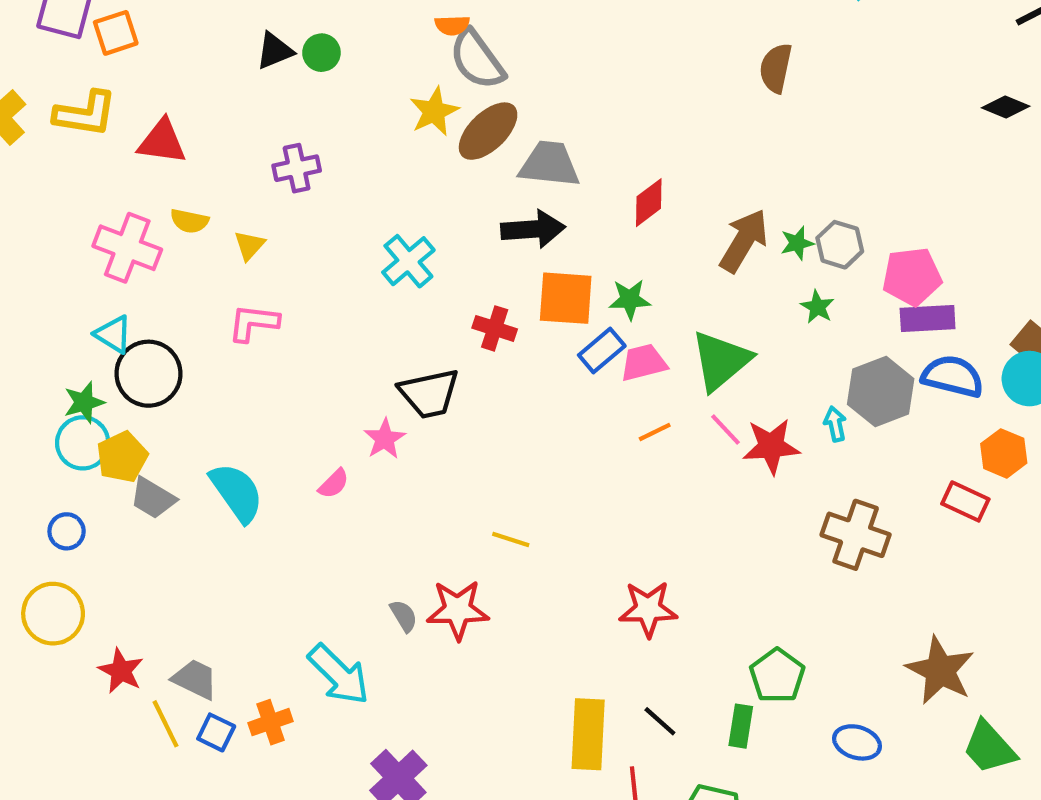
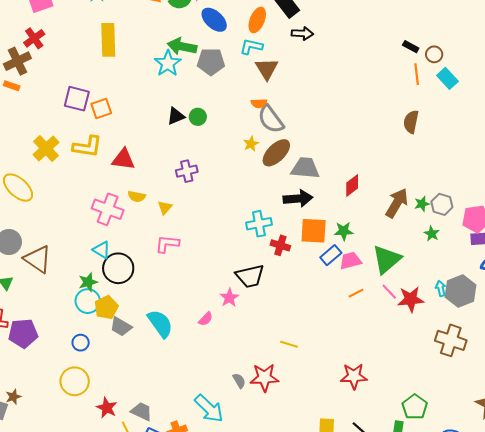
yellow star: (434, 111) -> (251, 144), size x0.7
cyan cross: (408, 261) -> (259, 224), moved, turned 30
gray hexagon: (881, 391) -> (460, 291), moved

